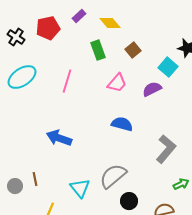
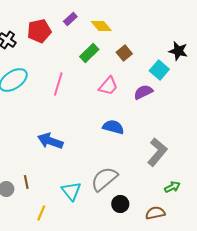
green rectangle: (98, 50) -> (89, 53), turned 66

